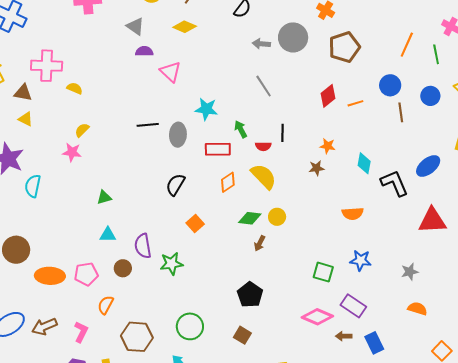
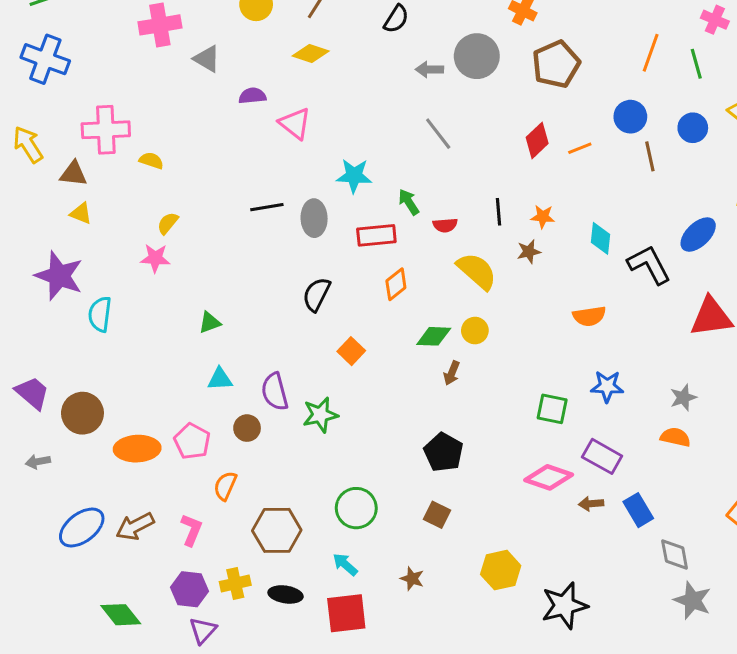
gray triangle: (135, 26) -> (207, 59), moved
black line: (283, 133) -> (499, 212), moved
yellow semicircle: (264, 176) -> (477, 271), moved
pink pentagon: (86, 274) -> (192, 441), turned -30
orange semicircle: (417, 309) -> (675, 437), moved

